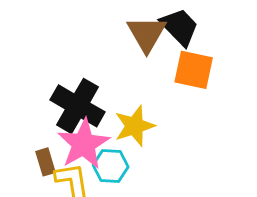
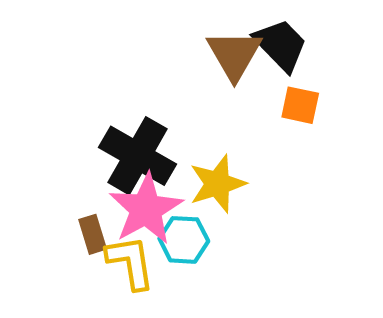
orange square: (194, 70) -> (300, 105), size x0.7

